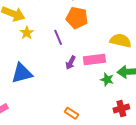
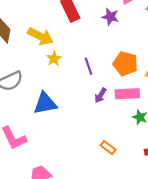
orange pentagon: (77, 18) -> (125, 64), moved
orange rectangle: (71, 113) -> (108, 147), moved

